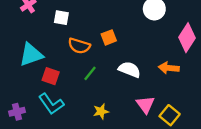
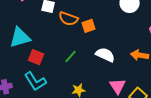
orange semicircle: (79, 46) -> (68, 19), moved

